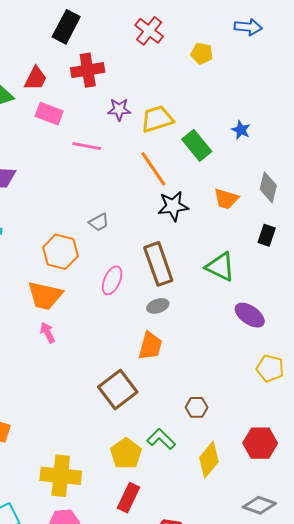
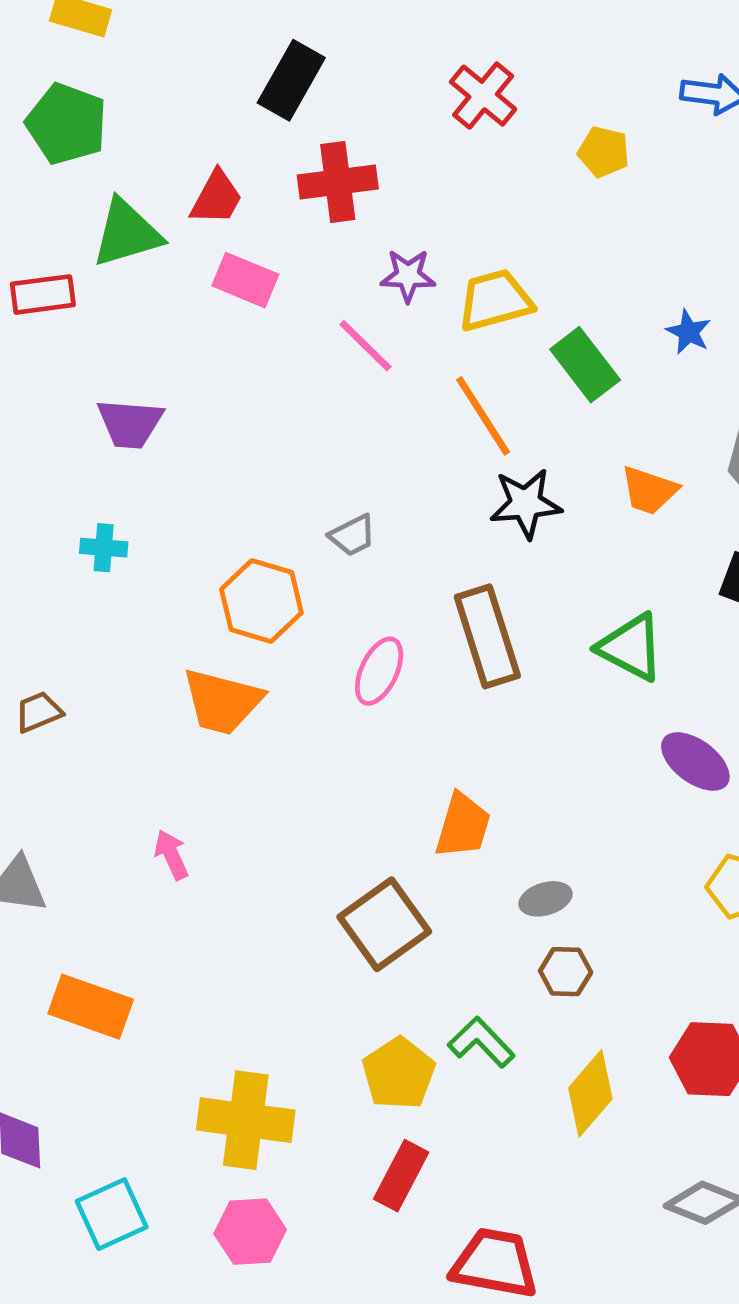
pink line: (87, 146) -> (365, 346), moved, turned 32
gray ellipse: (158, 306) -> (545, 899), moved
pink arrow: (47, 333) -> (172, 855), moved

